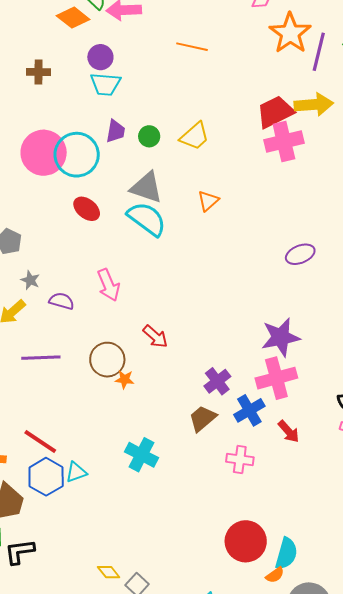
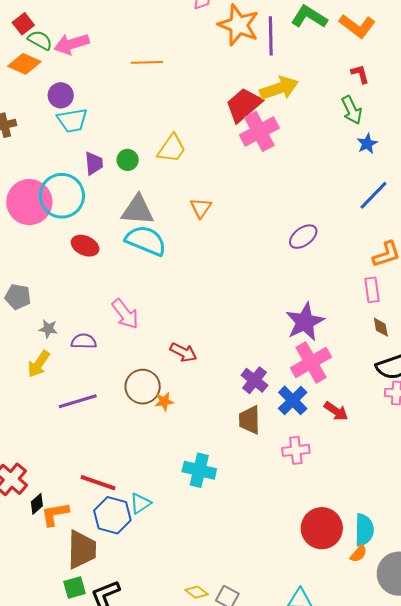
brown trapezoid: (203, 418) -> (249, 420), turned -36

